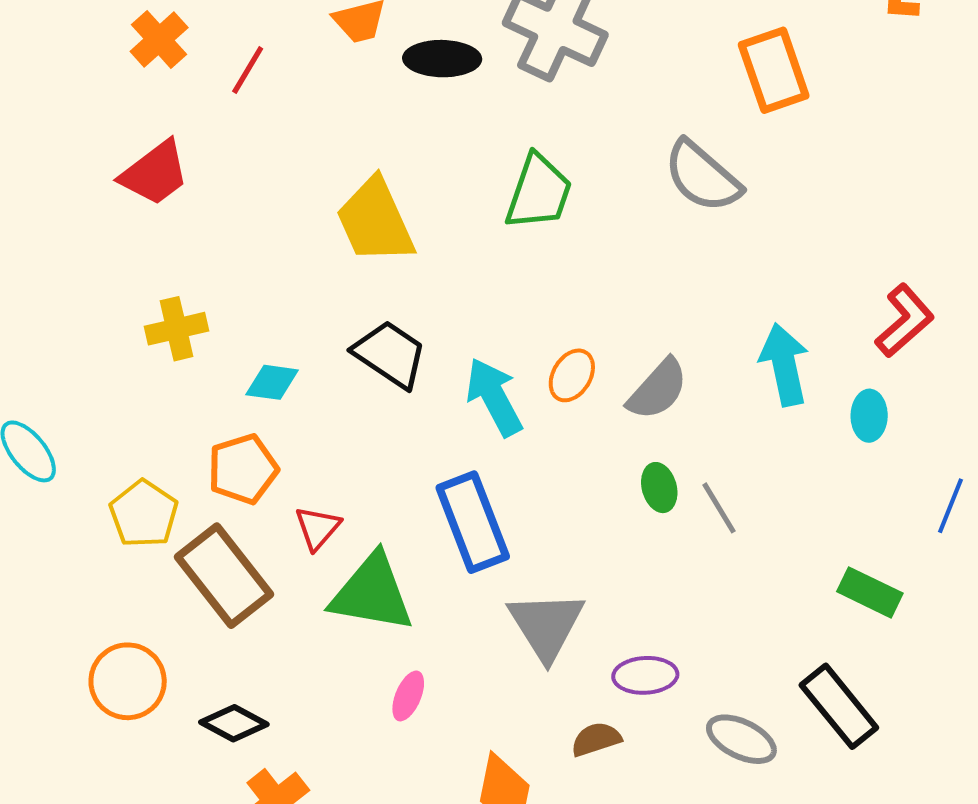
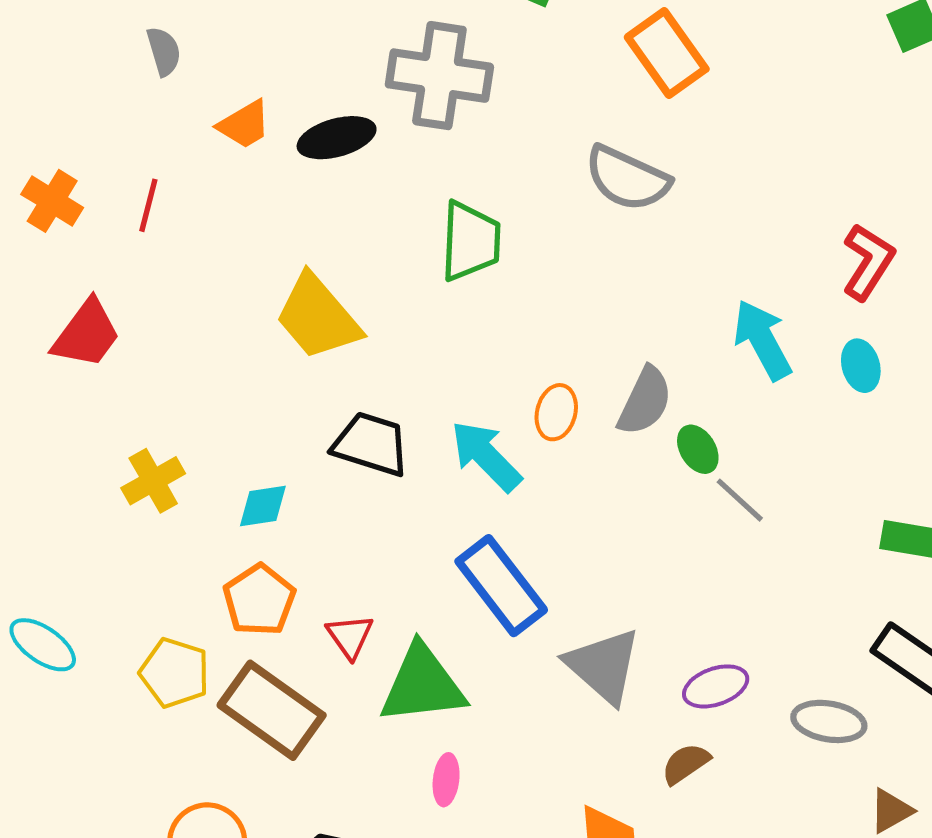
green ellipse: (659, 488) -> (698, 449), moved
pink ellipse: (408, 696) -> (446, 780), moved

